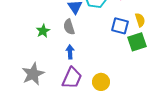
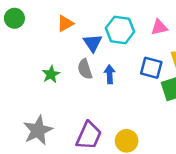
blue arrow: (70, 52) -> (110, 74), moved

